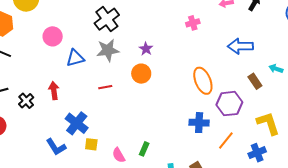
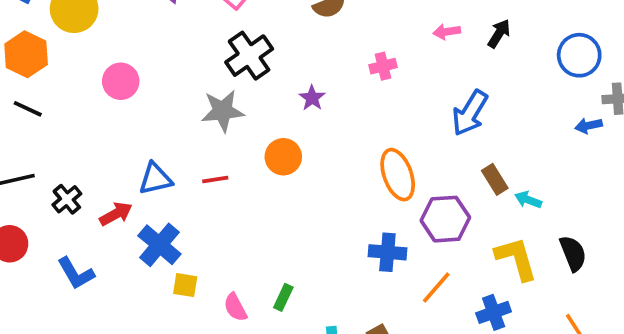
black cross: (107, 19) -> (249, 56), moved
blue arrow: (240, 46) -> (470, 113), turned -60
purple star: (146, 49) -> (312, 98), moved
blue triangle: (75, 58) -> (155, 179), moved
cyan arrow: (276, 69) -> (528, 200), moved
red arrow: (54, 91) -> (116, 214), moved, turned 66
blue L-shape: (56, 147) -> (76, 273), moved

